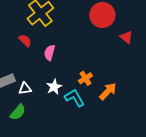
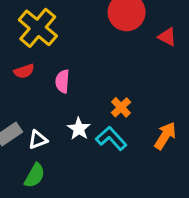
red semicircle: (25, 41) -> (24, 71), turned 128
orange arrow: (108, 91) -> (165, 136), moved

